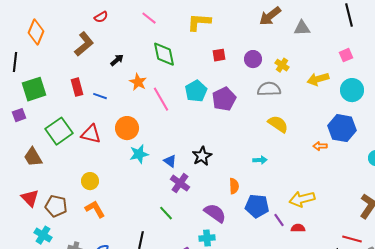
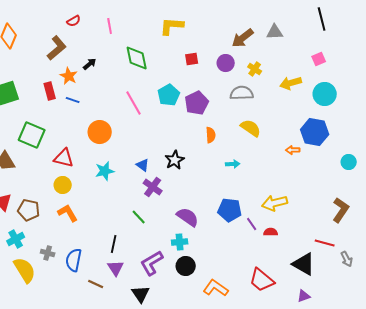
brown arrow: (270, 16) -> (243, 38), moved
pink line: (149, 18) -> (110, 26), moved, turned 42
orange star: (138, 82) -> (69, 76), moved
green square: (59, 131) -> (32, 135), turned -32
red triangle: (91, 134) -> (64, 158), moved
cyan star: (139, 154) -> (105, 171), moved
orange semicircle: (234, 186) -> (211, 135), moved
cyan cross: (43, 235) -> (16, 239), turned 30

